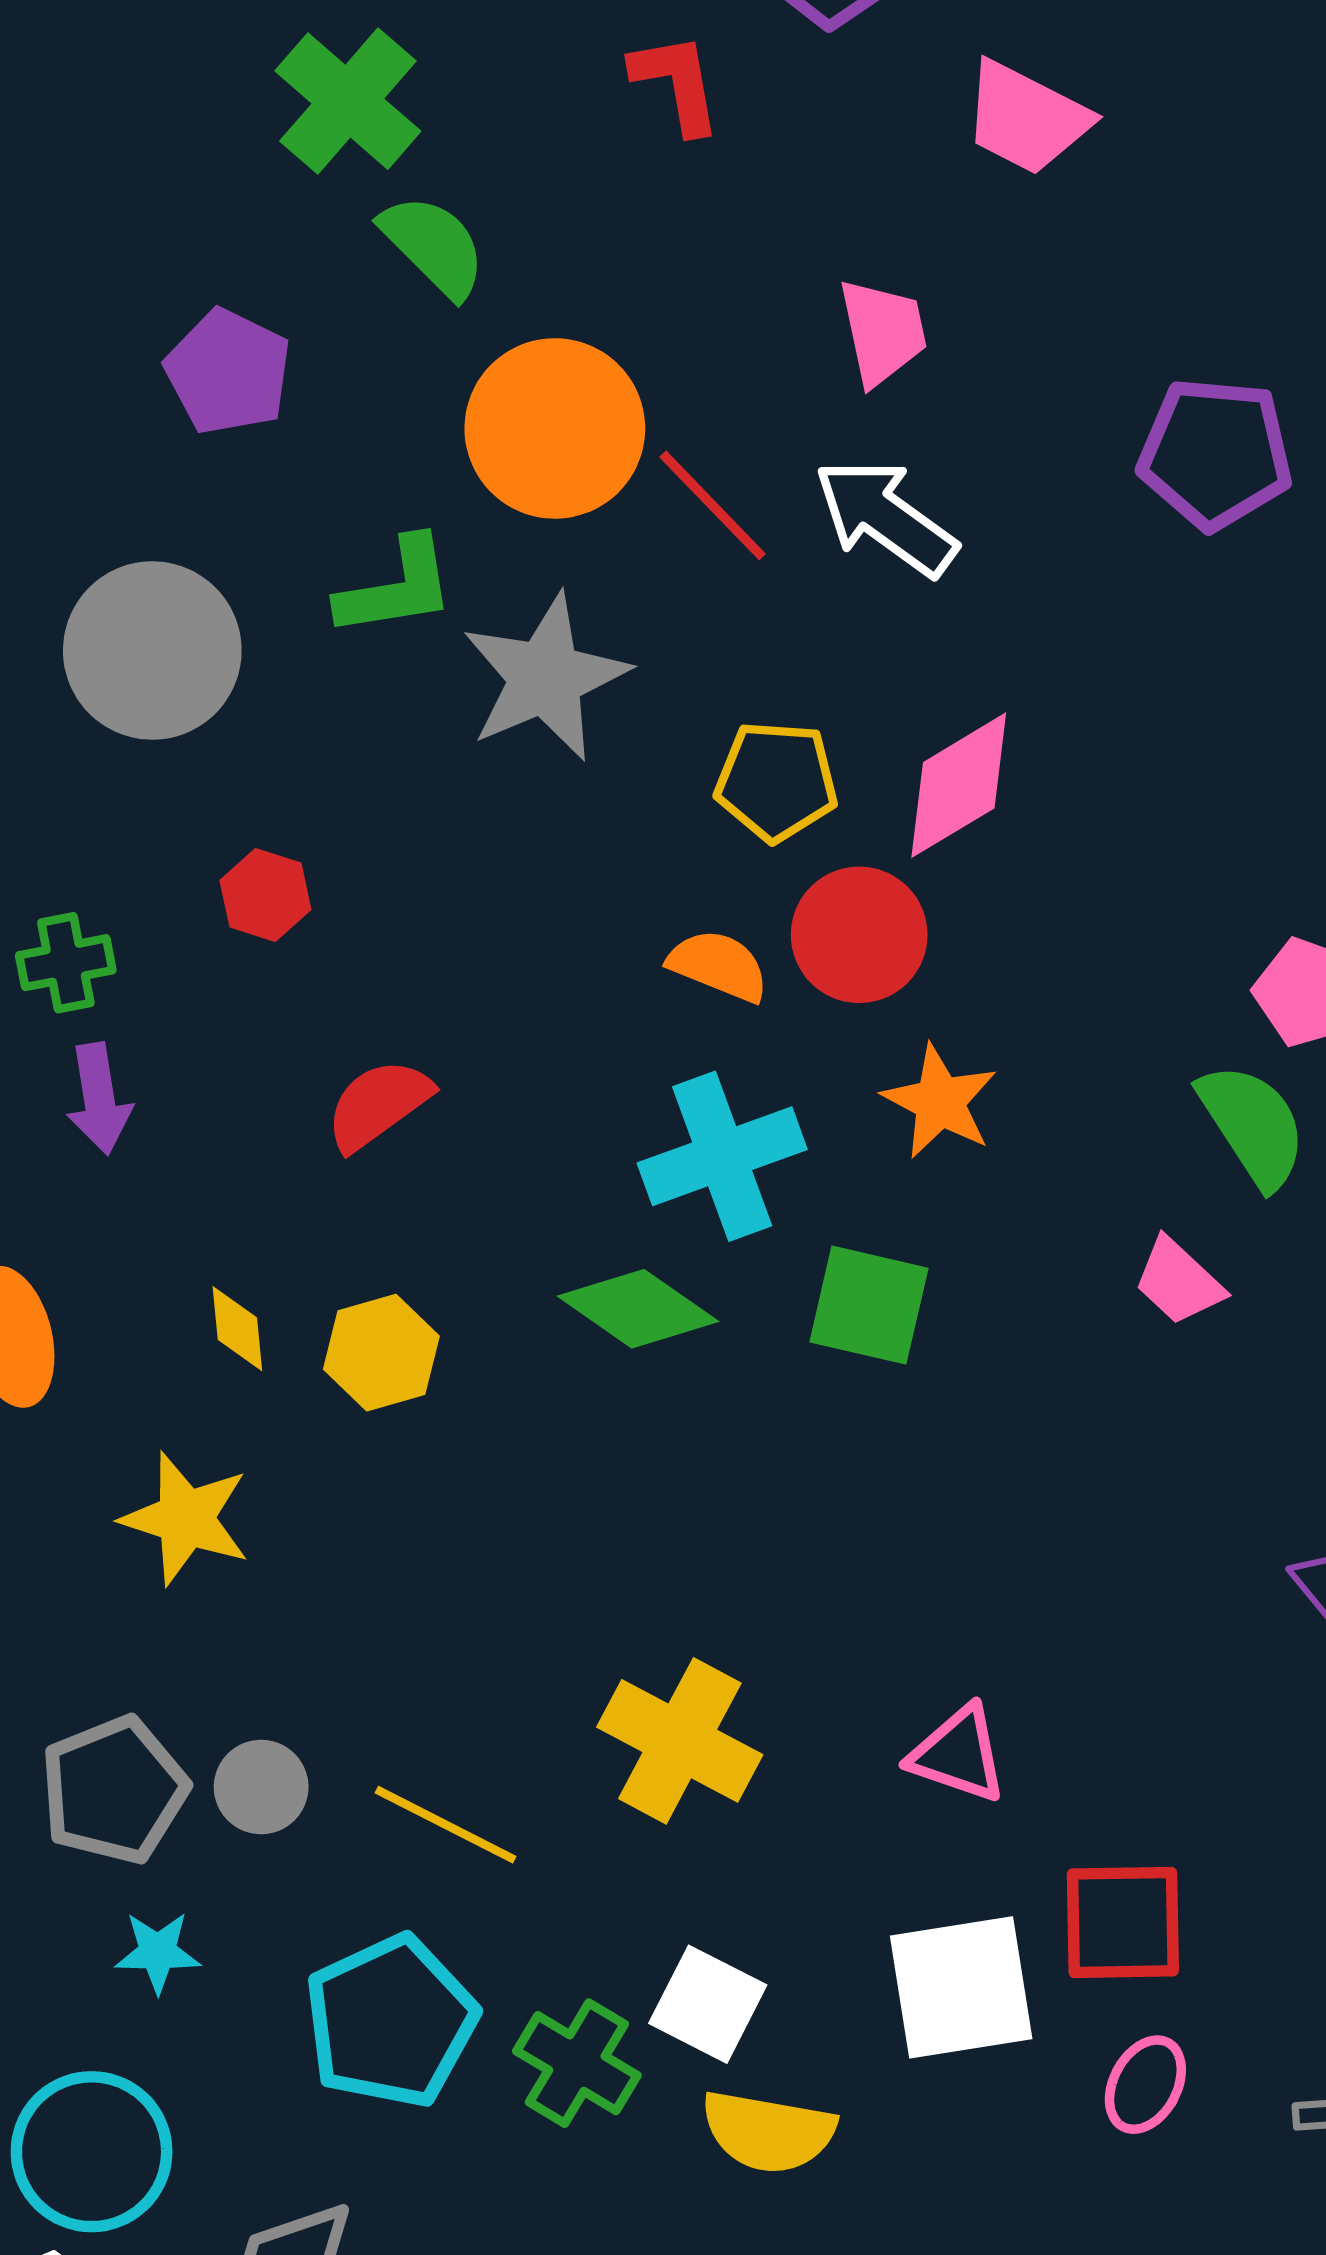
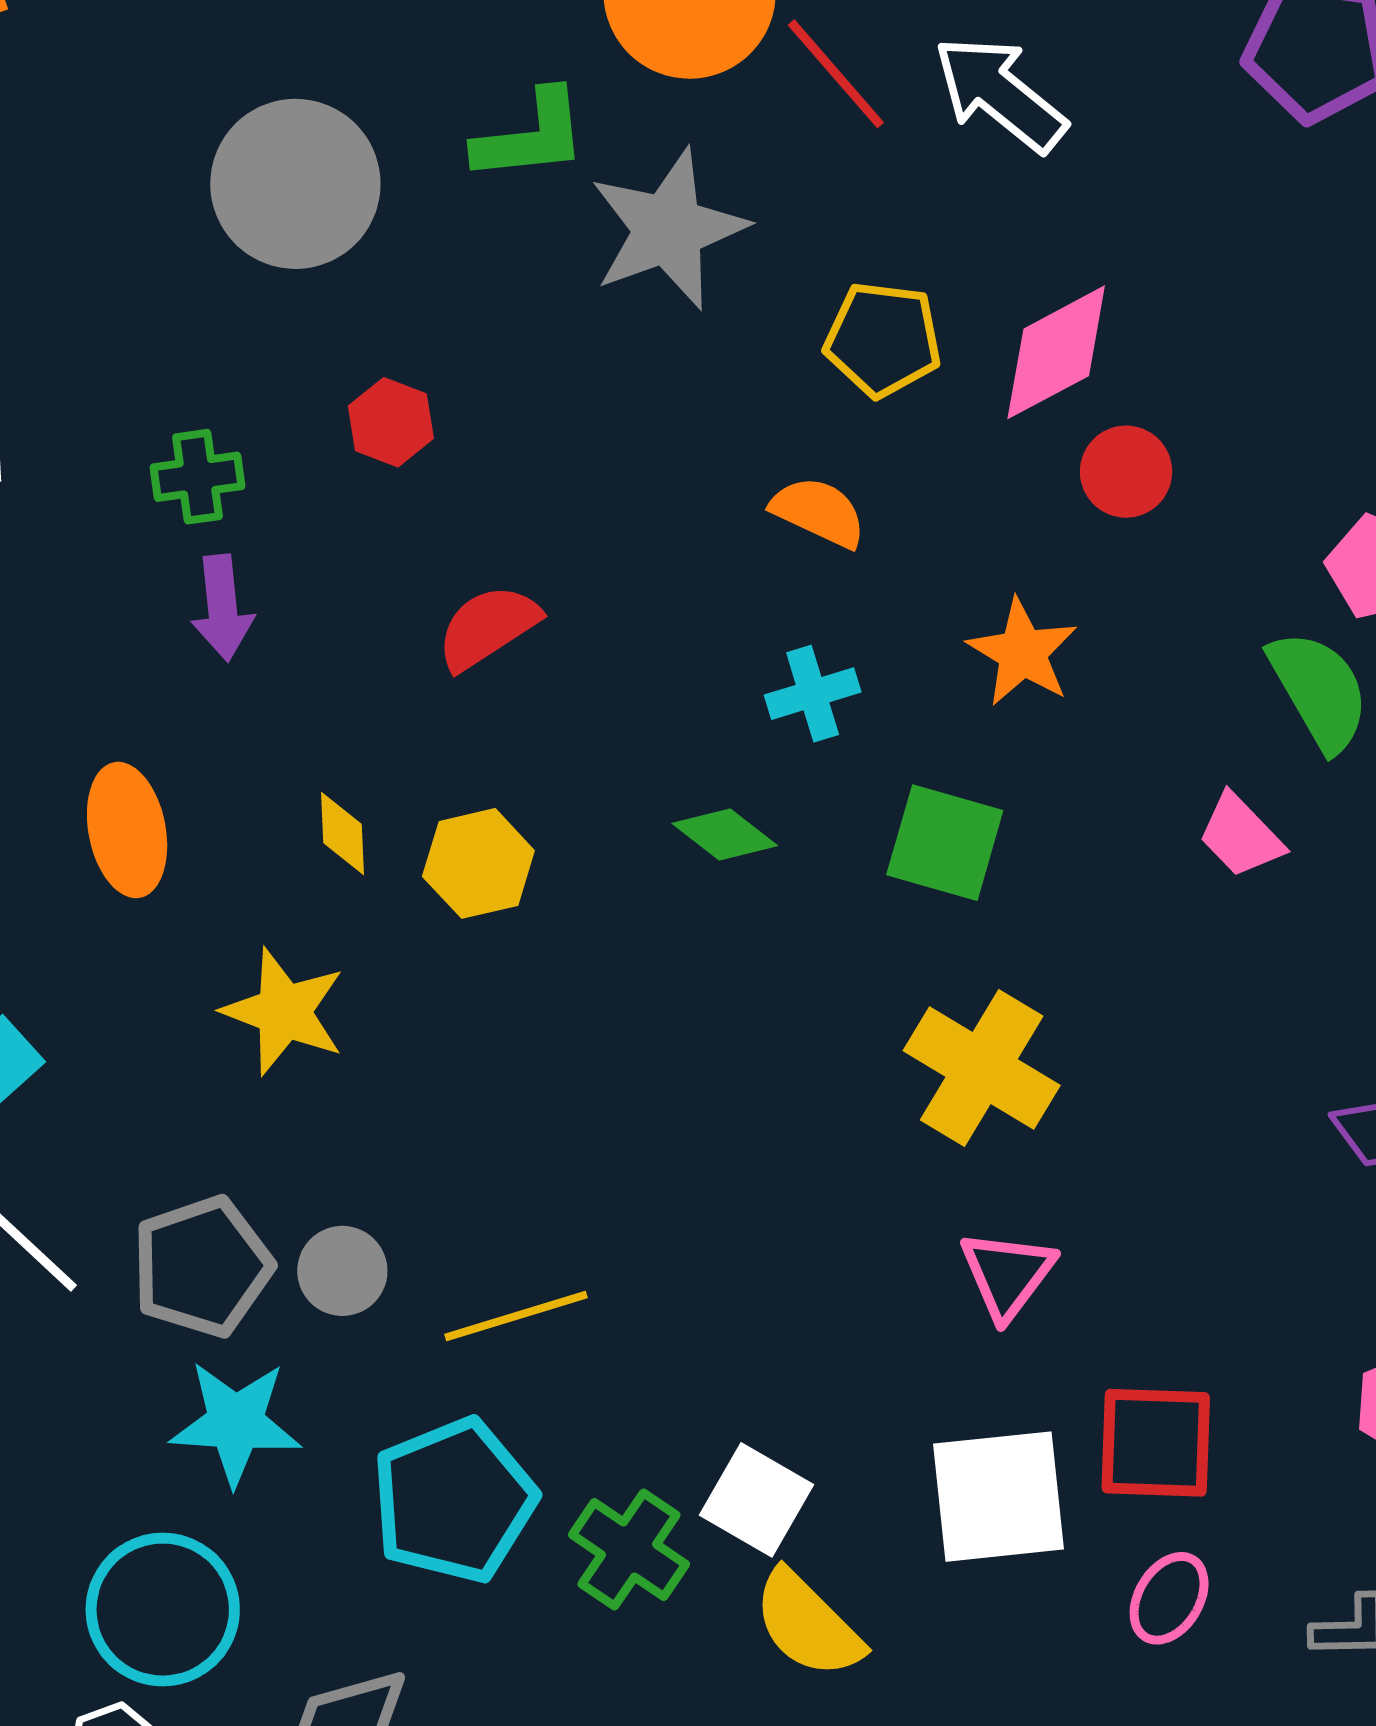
red circle: (859, 935) -> (1126, 472), moved, size x0.7
cyan cross: (722, 1156) -> (813, 694), size x0.6
green diamond: (638, 1309) -> (725, 835), size x0.7
yellow cross: (680, 1741) -> (982, 1068), moved
pink triangle: (958, 1754) -> (1007, 1274), turned 45
yellow line: (446, 1825) -> (516, 1316), turned -47
cyan star: (158, 1952) -> (236, 1423), size x1.6
yellow semicircle: (768, 2132) -> (808, 1624), turned 32

